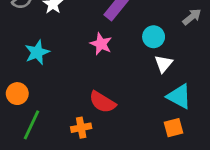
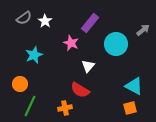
cyan circle: (154, 37) -> (116, 44), size x1.5
pink star: (101, 44) -> (71, 43), moved
white triangle: (164, 64) -> (88, 66), moved

